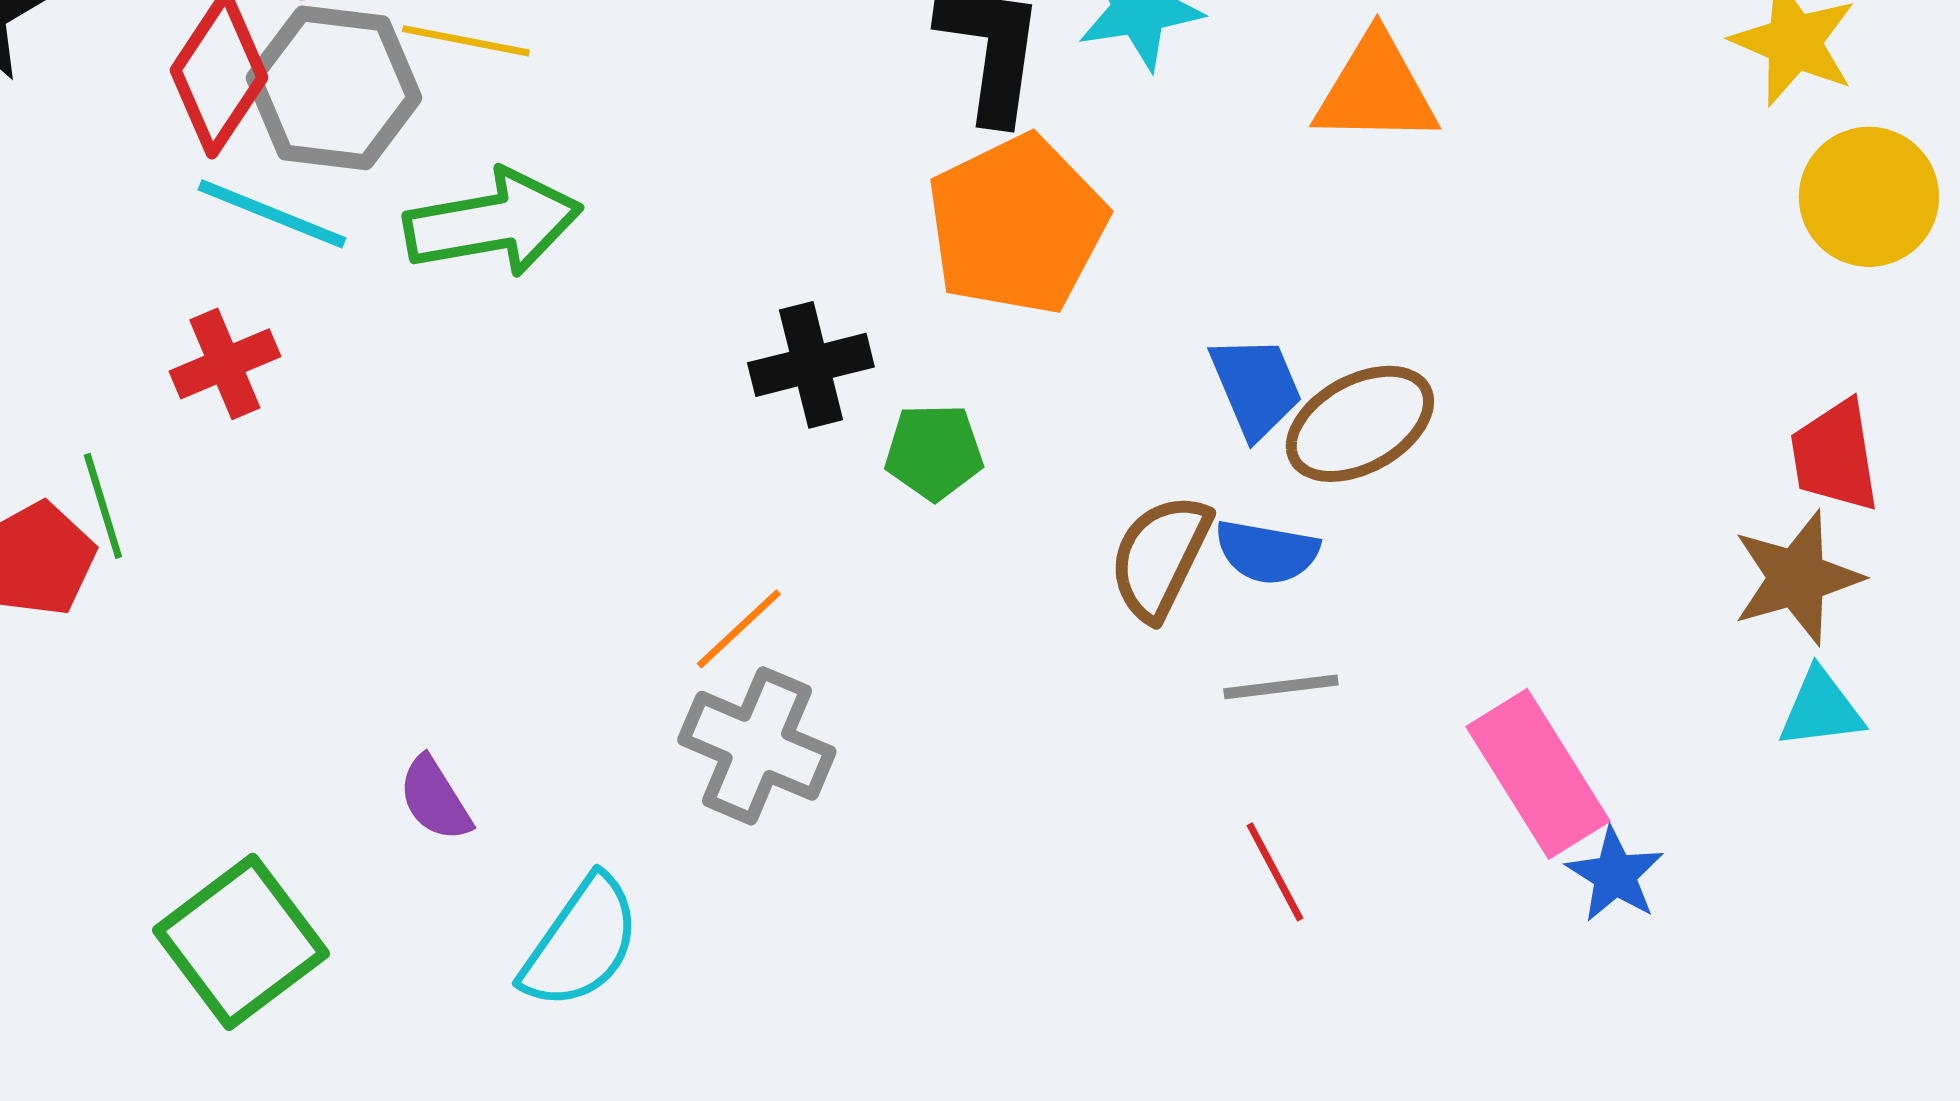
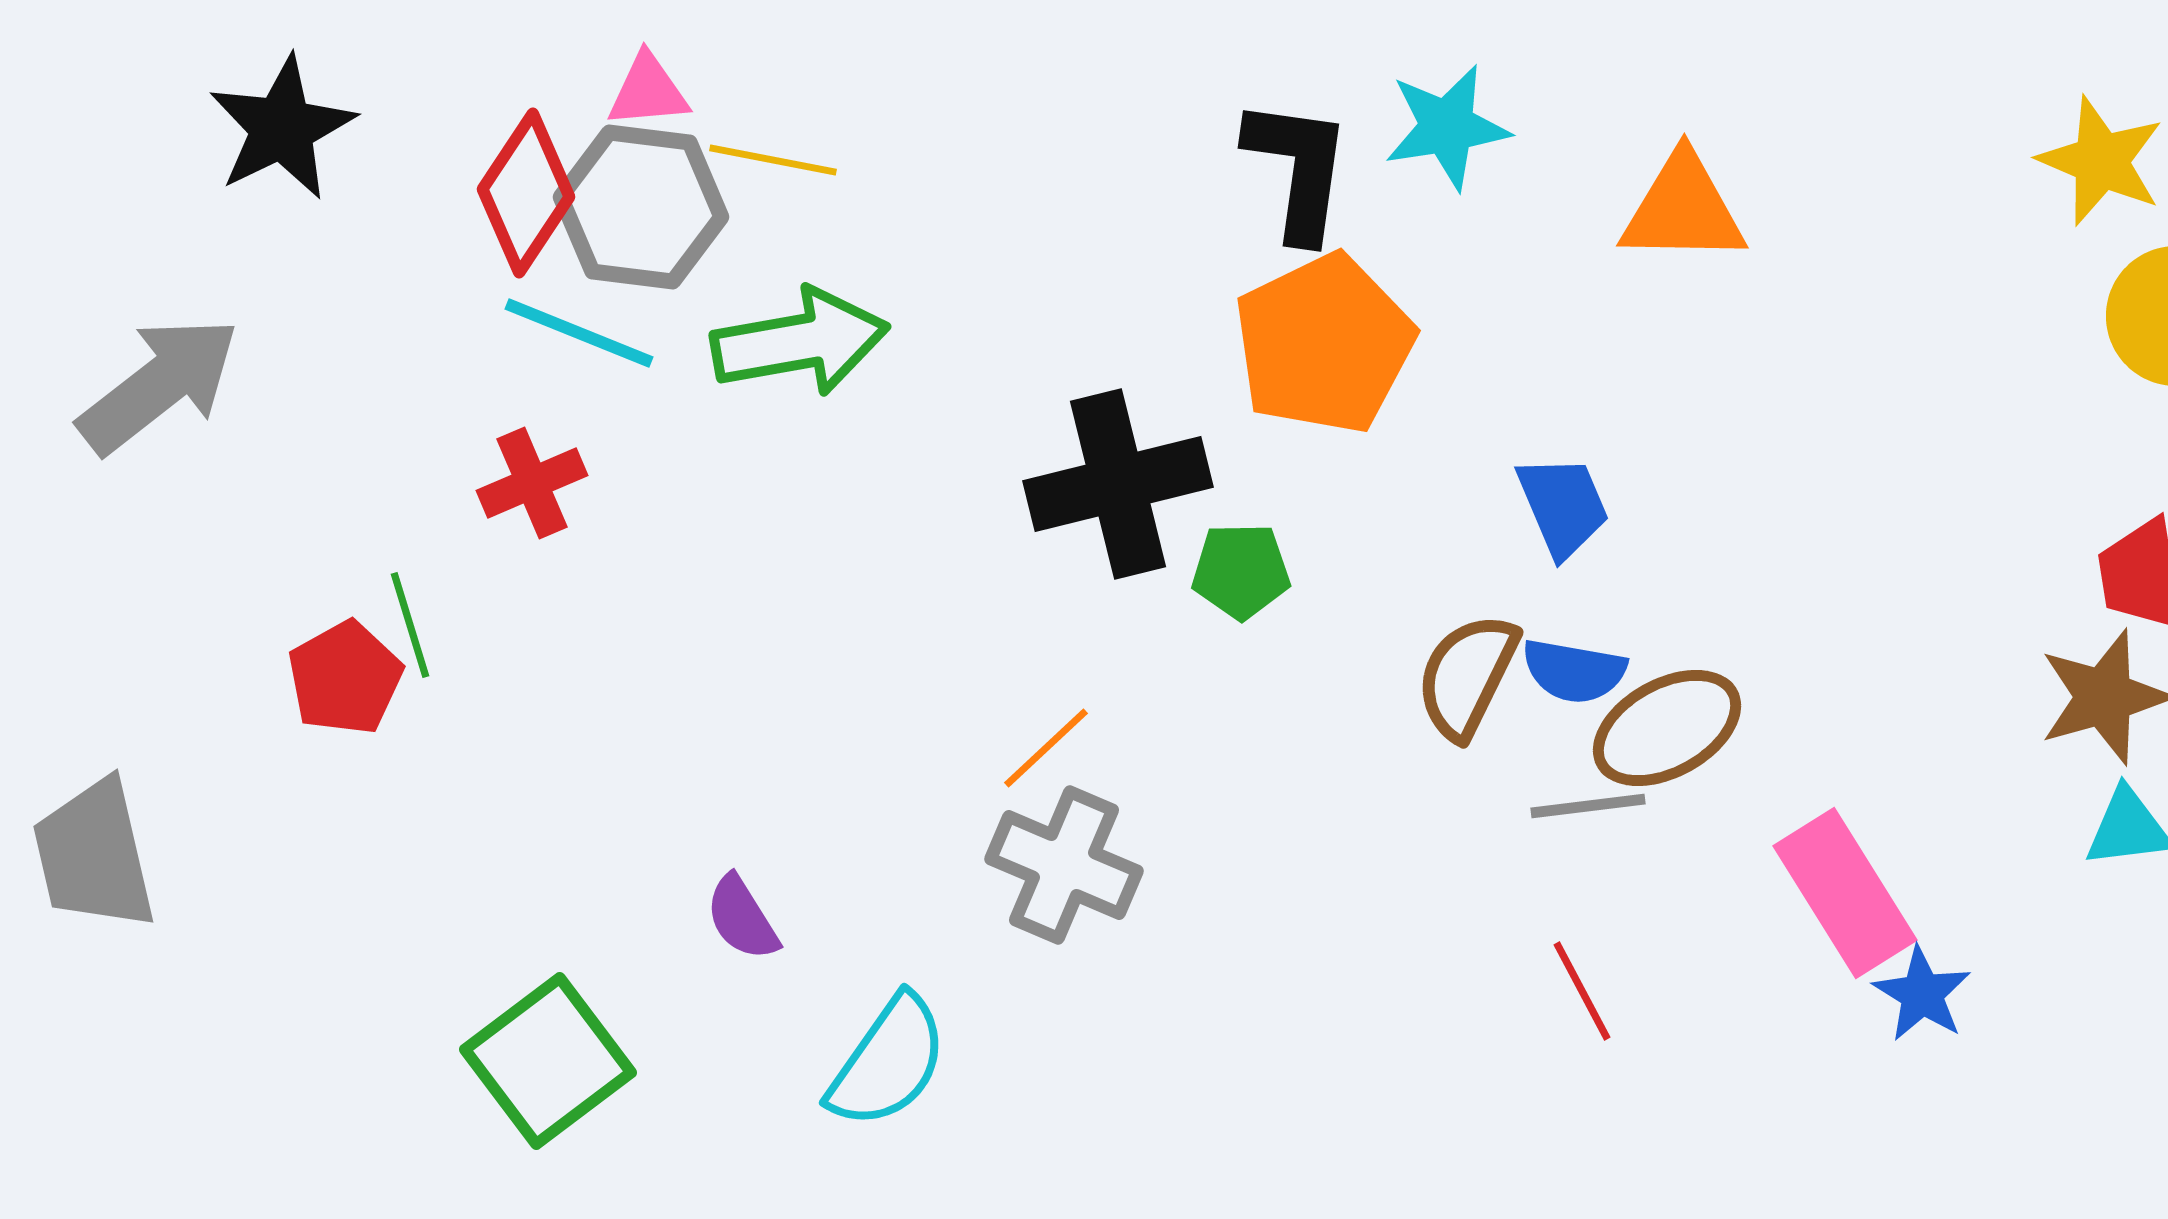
black cross: (811, 365) -> (1118, 484), size x1.5
brown ellipse: (1360, 424) -> (1667, 728), moved

